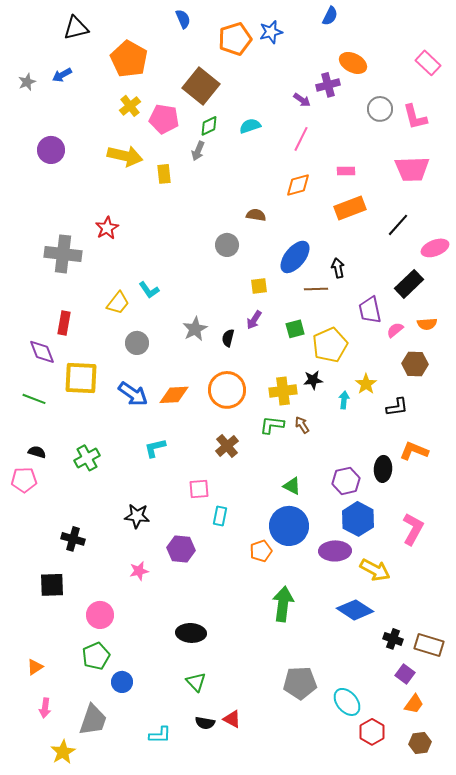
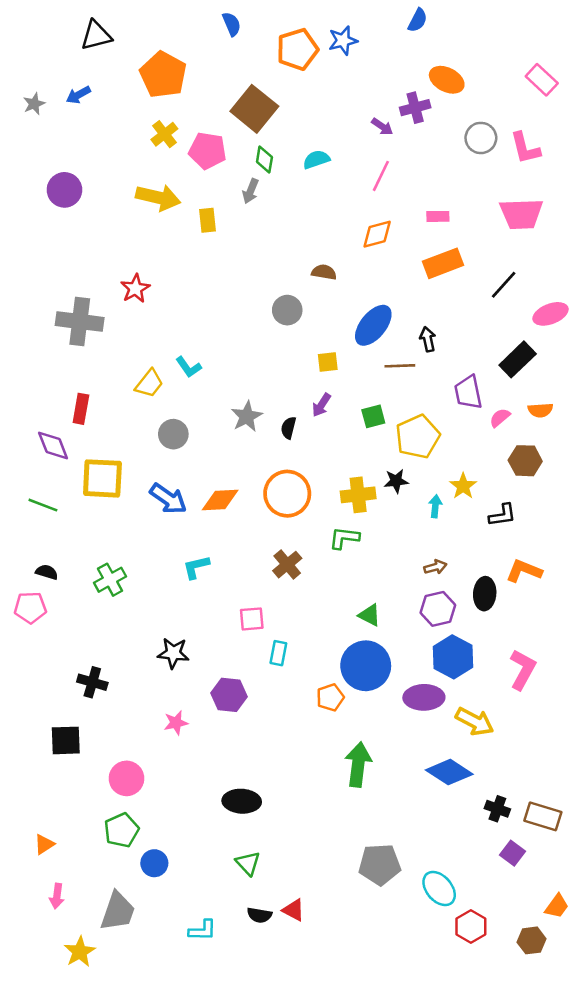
green diamond: (209, 126) -> (264, 159), turned -55
brown arrow: (302, 425) -> (435, 567), moved, turned 108
orange trapezoid: (414, 704) -> (557, 906), moved

